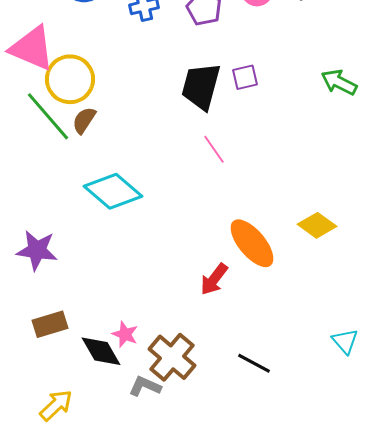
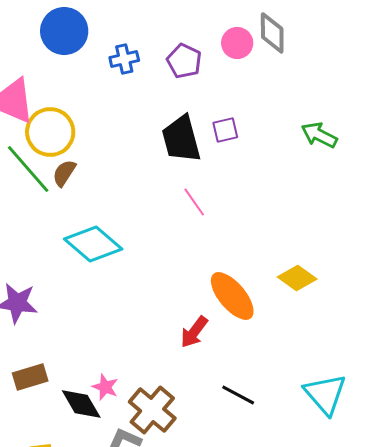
black trapezoid: (201, 86) -> (181, 139), turned -30
cyan triangle: (345, 341) -> (325, 394), size x1.6
black line: (254, 363) -> (238, 395), moved

